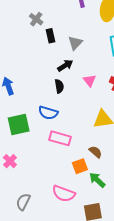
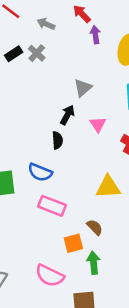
black rectangle: (50, 36) -> (14, 54), moved, turned 64
black arrow: (65, 65) -> (67, 115), turned -35
pink triangle: (90, 81) -> (98, 124), moved
green arrow: (97, 180) -> (94, 263), turned 36

